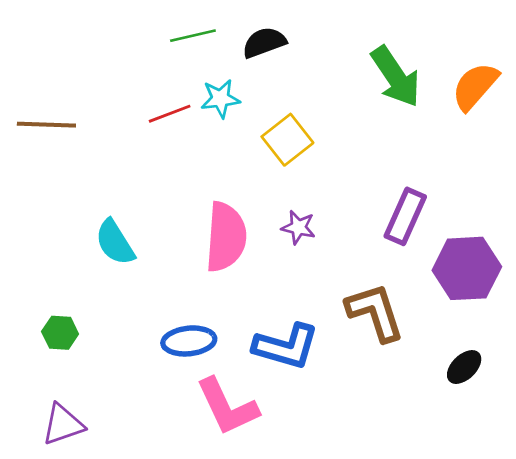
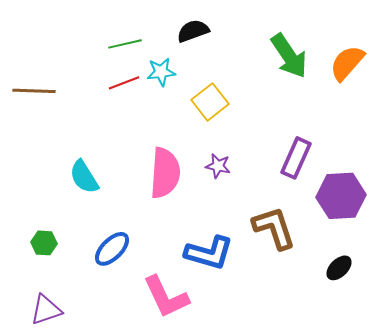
green line: (193, 36) -> (125, 44), moved
blue ellipse: (189, 341) -> (112, 249), moved, turned -39

